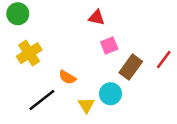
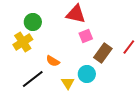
green circle: (18, 14) -> (33, 22), moved
red triangle: (97, 18) -> (76, 14), size x1.5

